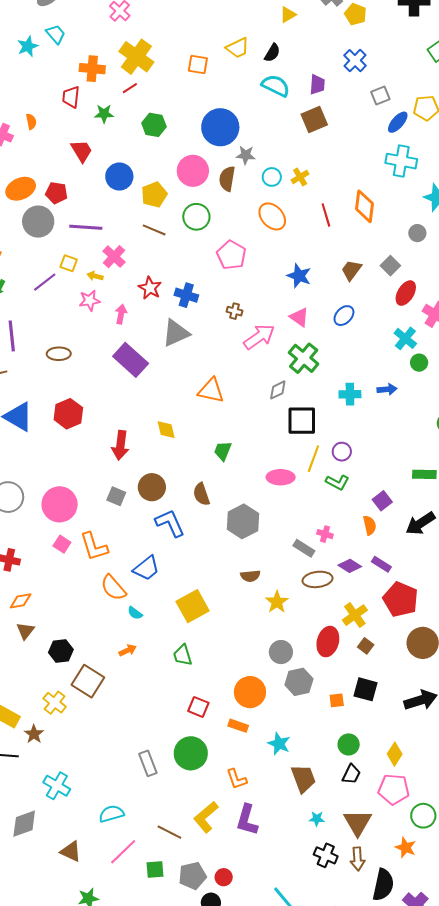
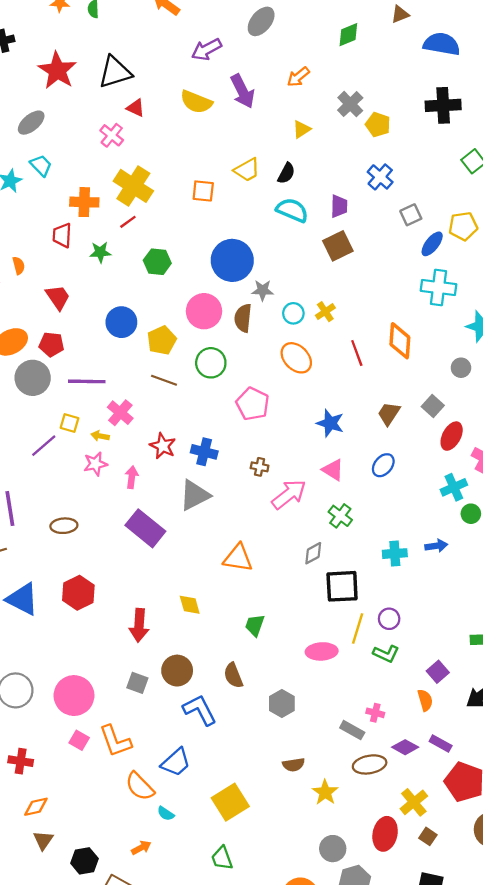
red trapezoid: (82, 151) -> (58, 297), moved
cyan cross: (405, 338) -> (454, 487), turned 30
green cross: (304, 358) -> (340, 516), size x0.7
gray hexagon: (243, 521) -> (282, 704), size x0.7
orange arrow: (128, 650) -> (141, 848), moved

